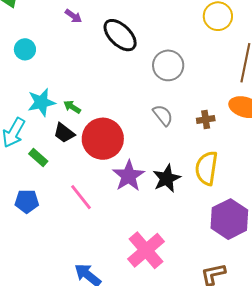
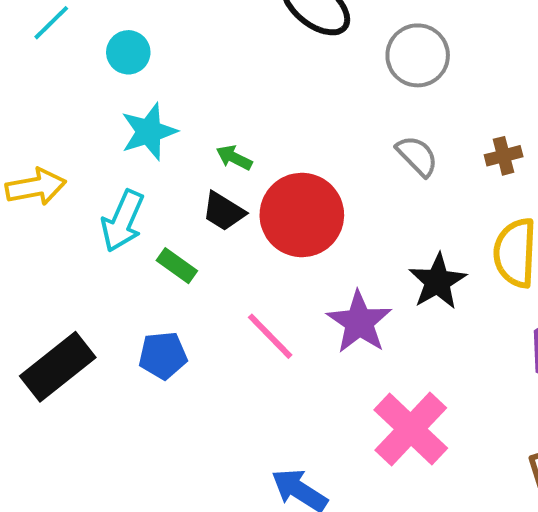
cyan star: (41, 102) -> (149, 132), moved
purple star: (129, 176) -> (359, 322), moved

